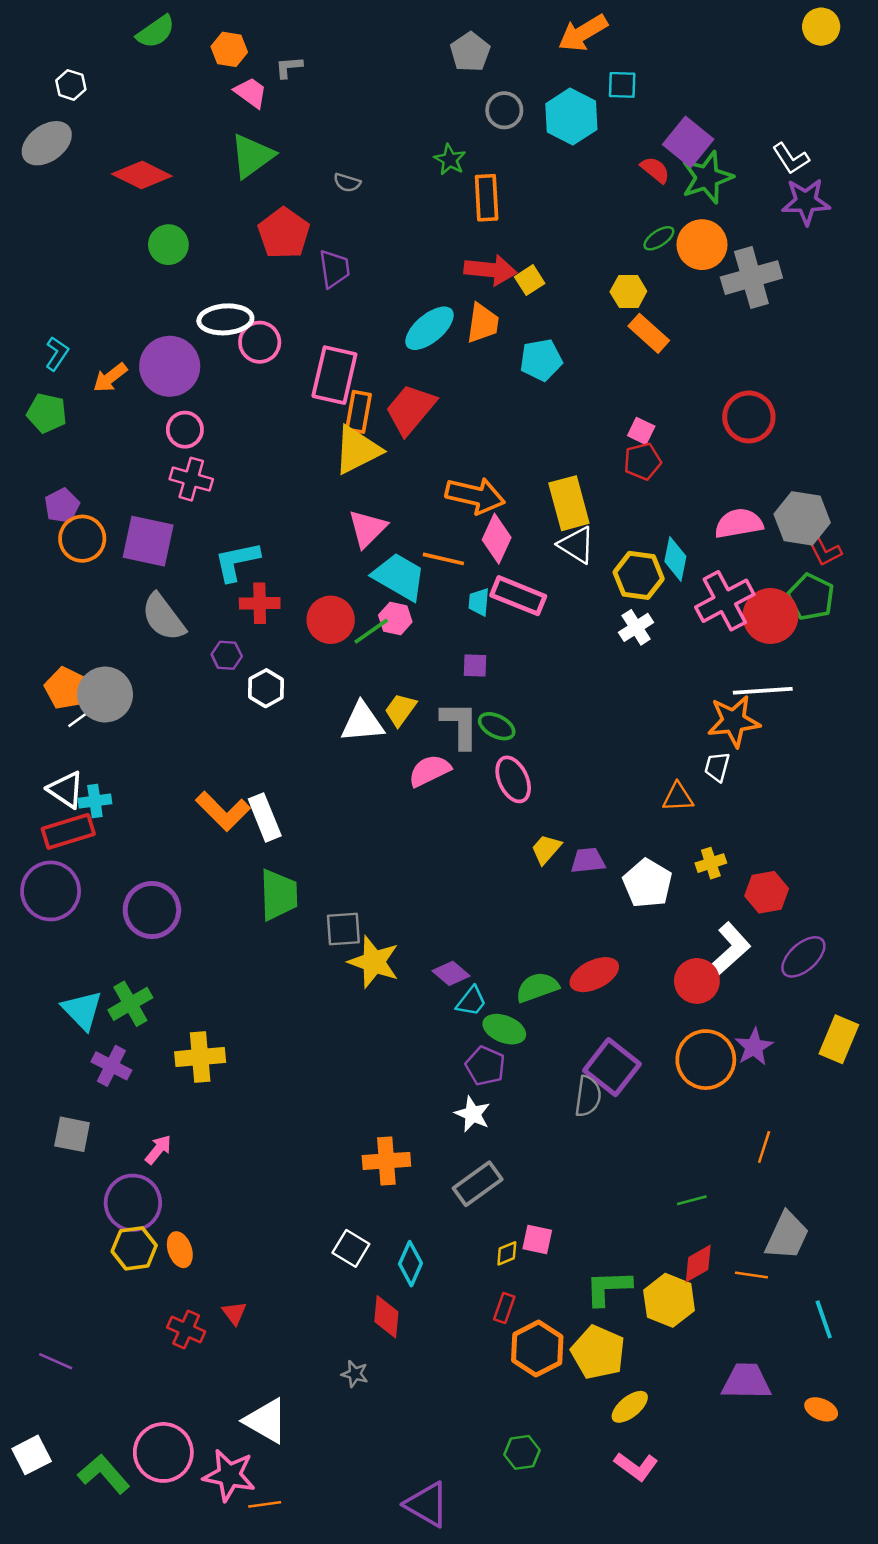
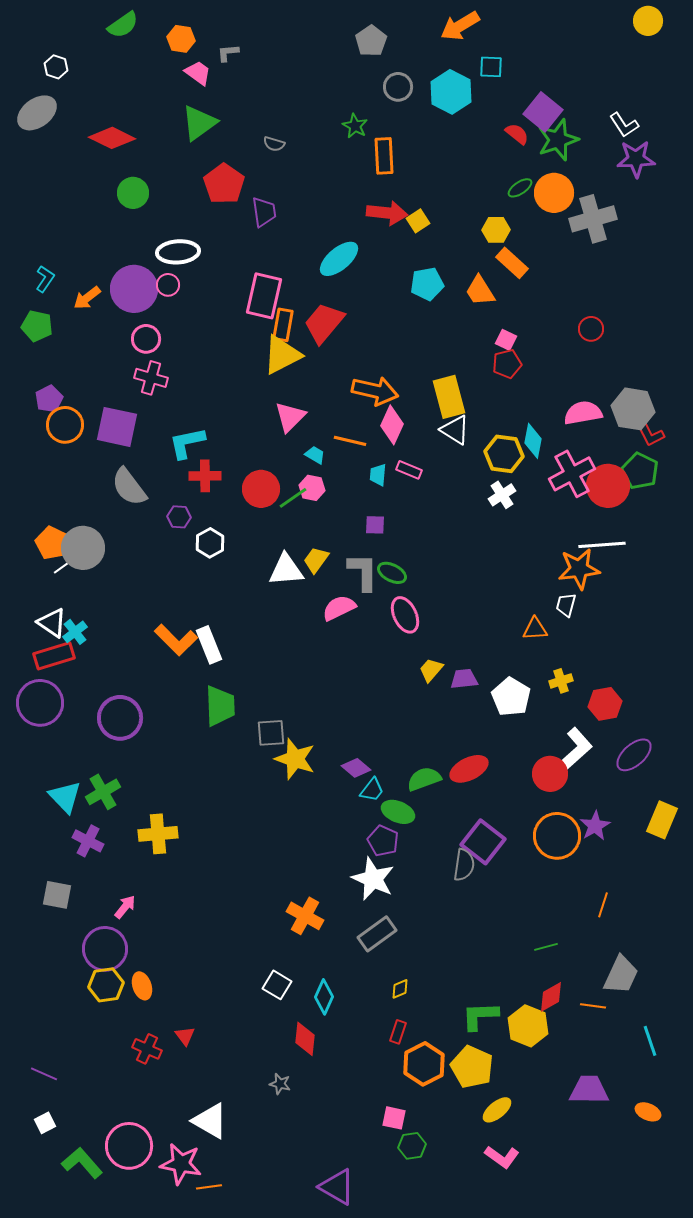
orange trapezoid: (483, 323) -> (480, 291), moved, turned 140
pink circle: (260, 342) -> (168, 285), moved, size x0.7
red circle: (749, 417) -> (591, 329), size x0.6
cyan trapezoid: (399, 577) -> (315, 455), size x0.5
pink rectangle: (518, 596) -> (409, 470), size x0.6
cyan cross: (95, 801) -> (75, 632), turned -30
white star: (473, 1114) -> (373, 879), size x1.5
orange cross: (386, 1161) -> (305, 916), turned 33
pink square: (537, 1240) -> (394, 1118), moved
white square: (32, 1455) -> (45, 1123), moved, size x0.7

